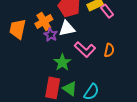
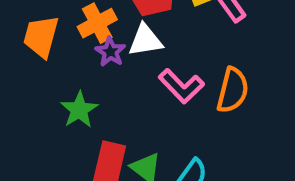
orange semicircle: (109, 50) -> (233, 90), size x1.5
green star: (62, 62) -> (79, 110), moved

